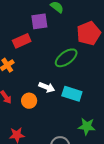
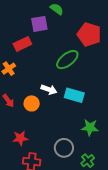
red pentagon: (89, 33) -> (89, 34), turned -30

